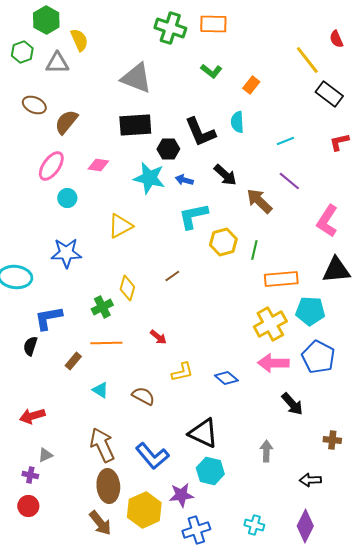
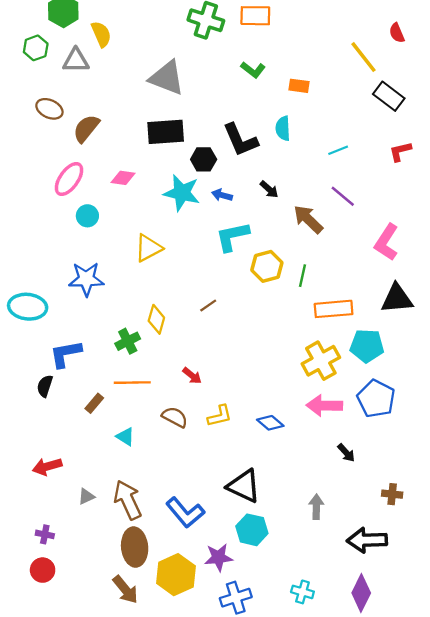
orange rectangle: (251, 85) -> (299, 86), turned 60
black arrow: (225, 175) -> (269, 189), size x0.7
brown semicircle: (143, 396) -> (175, 417), moved
black arrow: (292, 404) -> (346, 453), size x0.7
gray triangle: (45, 455) -> (86, 496), moved
black arrow: (310, 480) -> (367, 540), size x1.6

